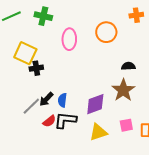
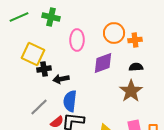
orange cross: (136, 15) -> (135, 40), moved
black arrow: (46, 99) -> (61, 79), moved, turned 35
blue semicircle: (62, 100) -> (70, 101), size x1.5
purple diamond: (95, 104) -> (103, 63), moved

